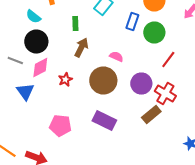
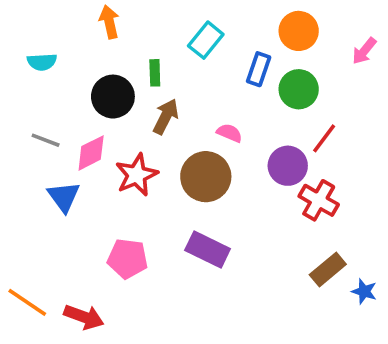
cyan semicircle: (33, 16) -> (42, 62), moved, turned -42
black circle: (36, 42) -> (113, 97), moved
red star: (65, 80) -> (137, 175), size x1.6
purple circle: (141, 84) -> (288, 166), moved
brown rectangle: (151, 114) -> (328, 270), moved

